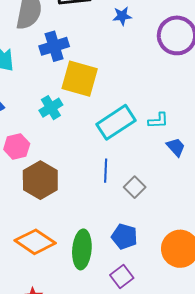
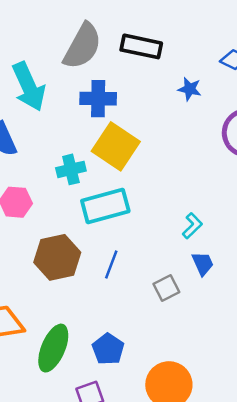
cyan L-shape: (158, 121) -> (192, 226), turned -60
cyan rectangle: (116, 122) -> (105, 206), moved
brown hexagon: (40, 180) -> (57, 257), moved
gray square: (135, 187) -> (166, 288), moved

